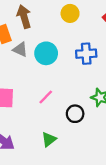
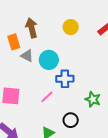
blue cross: (86, 54) -> (65, 79), moved
black circle: (75, 114) -> (71, 120), moved

